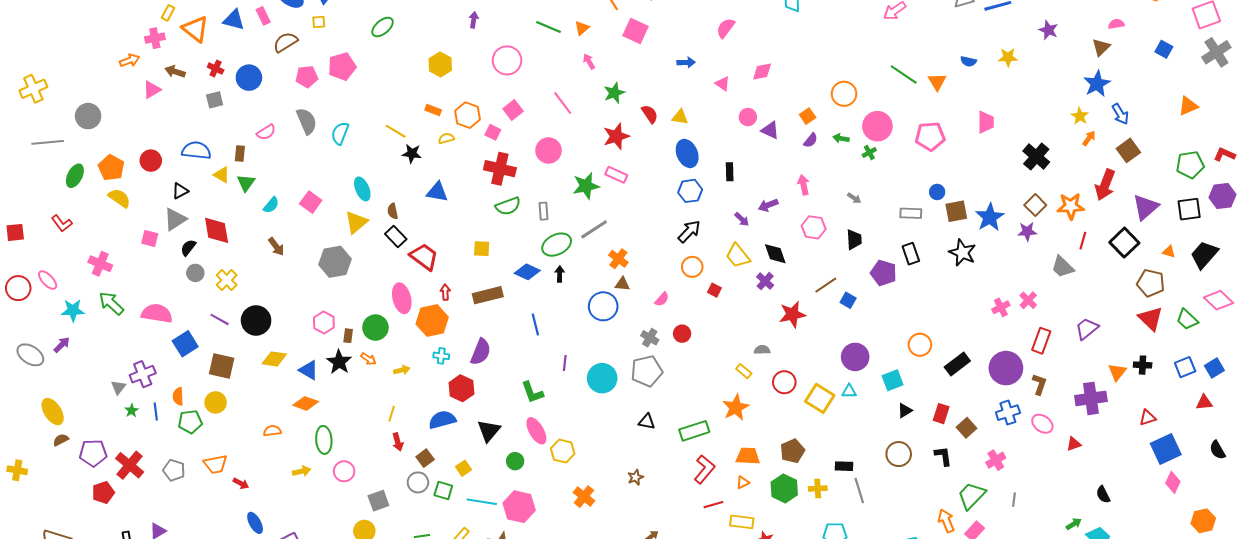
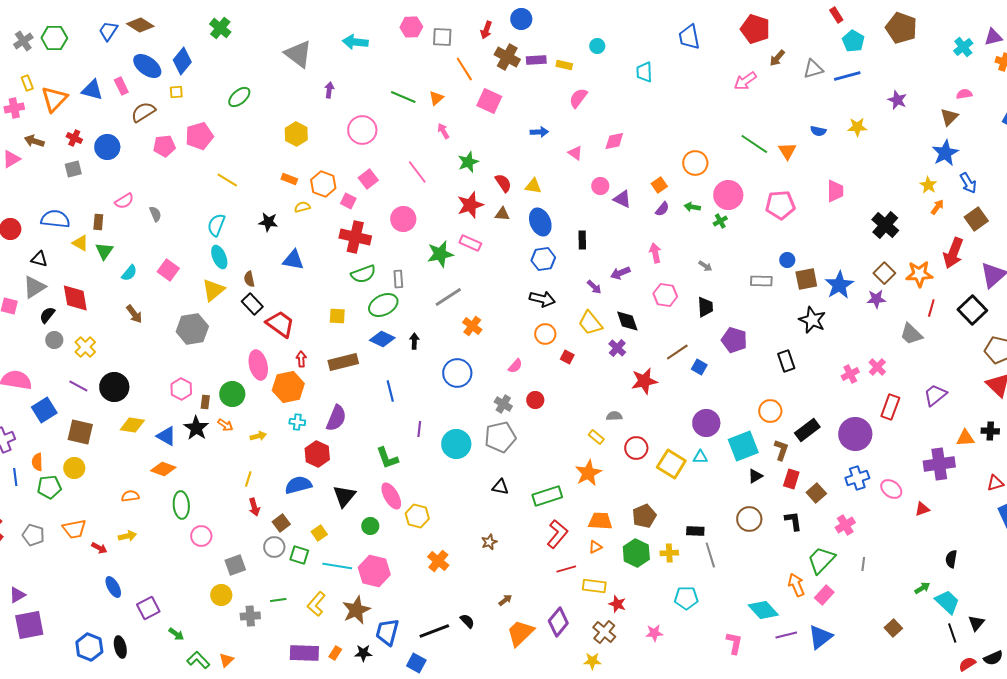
yellow rectangle: (168, 13) -> (27, 83), turned -49
orange triangle: (195, 29) -> (54, 99), turned 36
gray semicircle: (307, 121) -> (155, 214), moved, size x0.6
yellow line: (396, 131) -> (227, 180), moved
cyan semicircle: (340, 133) -> (216, 225), moved
black triangle: (180, 191) -> (39, 259), turned 42
black arrow: (689, 231) -> (542, 299), turned 60
green ellipse: (557, 245) -> (383, 305), moved
black rectangle: (911, 254) -> (786, 361), moved
brown triangle: (622, 284) -> (502, 214), moved
orange triangle: (1117, 372) -> (965, 438), turned 48
cyan square: (893, 380) -> (743, 446), size x1.4
brown L-shape: (1039, 384) -> (781, 450), moved
yellow arrow: (302, 471) -> (127, 536), moved
black semicircle: (1103, 495) -> (951, 559), turned 36

